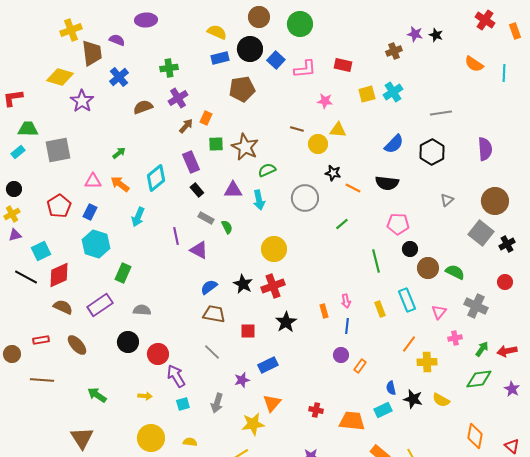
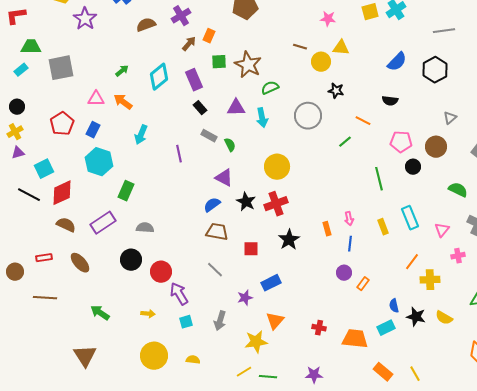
cyan diamond: (156, 178) -> (159, 77), moved
black semicircle: (387, 183) -> (390, 101), size x0.7
orange line: (353, 188) -> (363, 121), moved
purple triangle: (199, 250) -> (224, 178), moved
brown circle: (428, 268) -> (436, 147), moved

